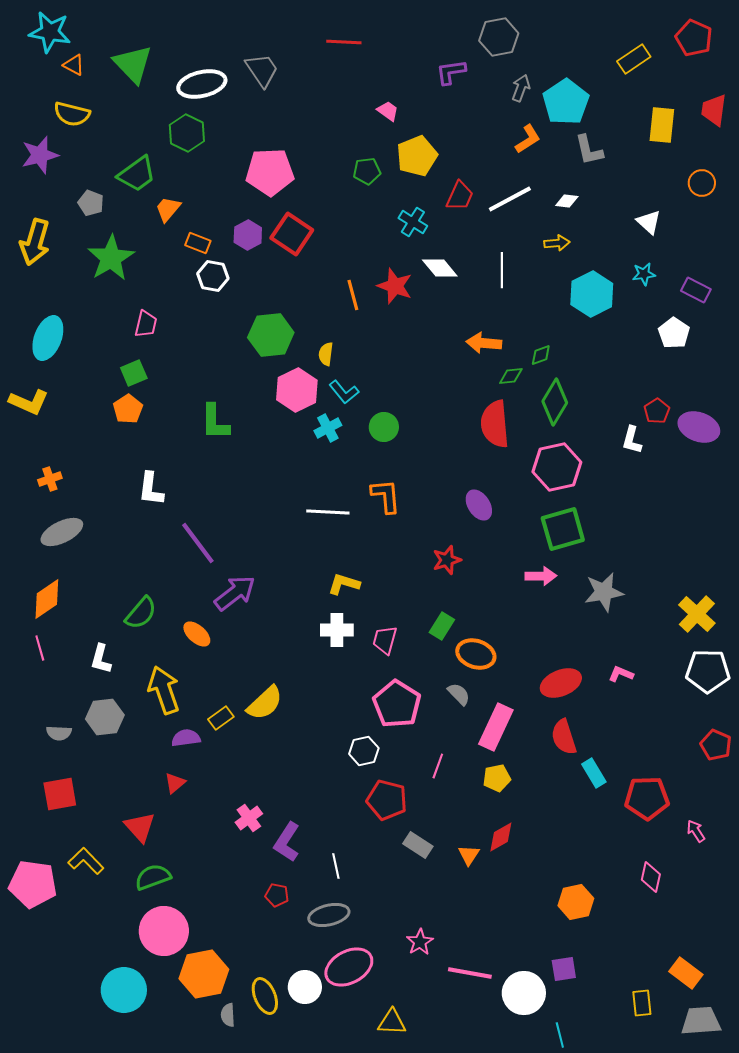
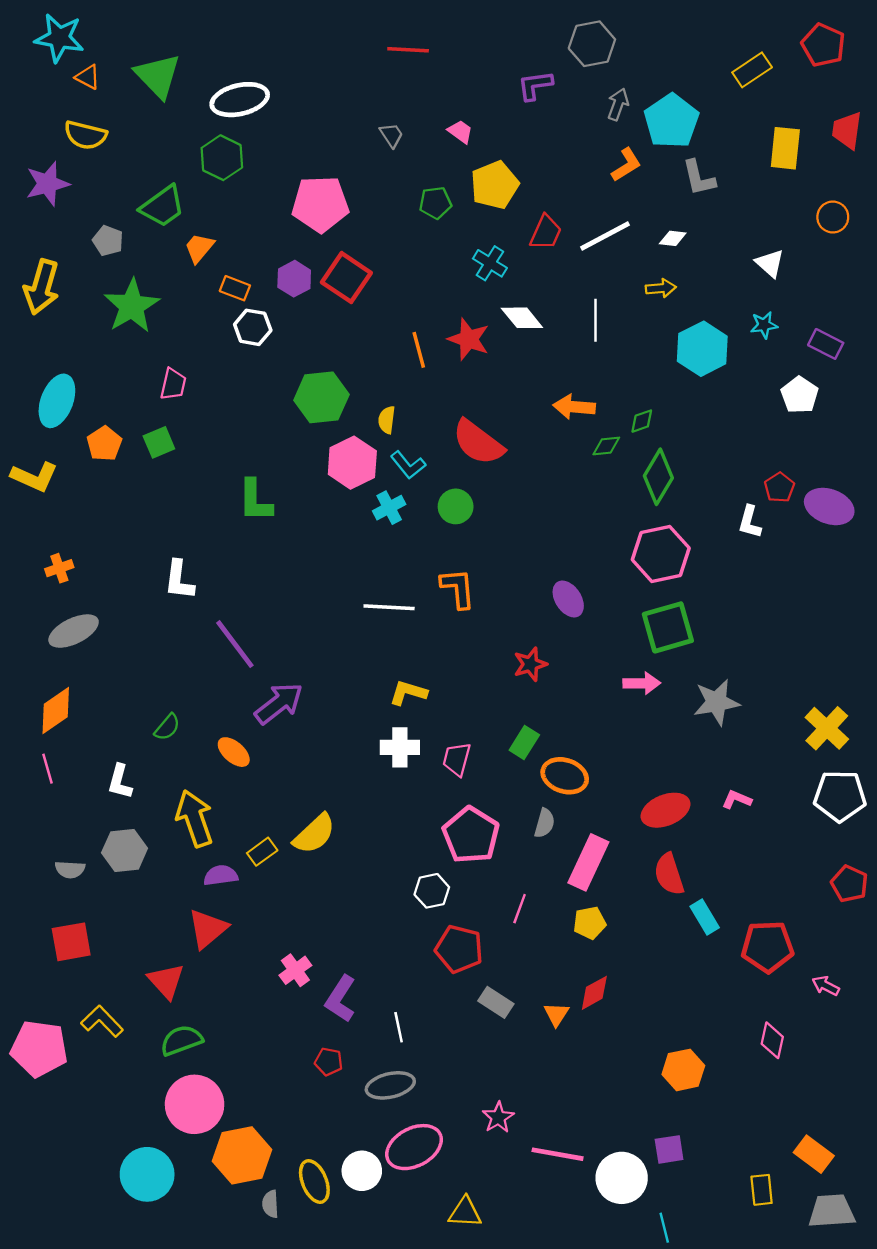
gray trapezoid: (262, 70) -> (391, 135), moved, size x0.6
orange pentagon: (128, 409) -> (104, 444), moved
red semicircle: (495, 424) -> (478, 442), moved, turned -48
green semicircle: (141, 613) -> (167, 727), size x0.7
gray semicircle: (459, 694) -> (545, 823), turned 60
red triangle: (175, 783) -> (208, 929), size x1.6
pink arrow: (696, 831) -> (826, 986), turned -30

